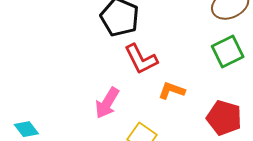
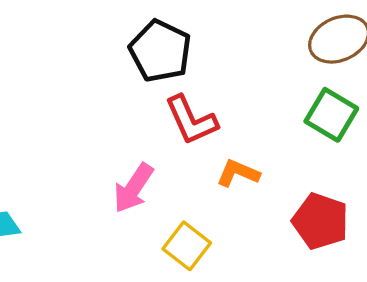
green square: (228, 52) -> (331, 115), turned -36

